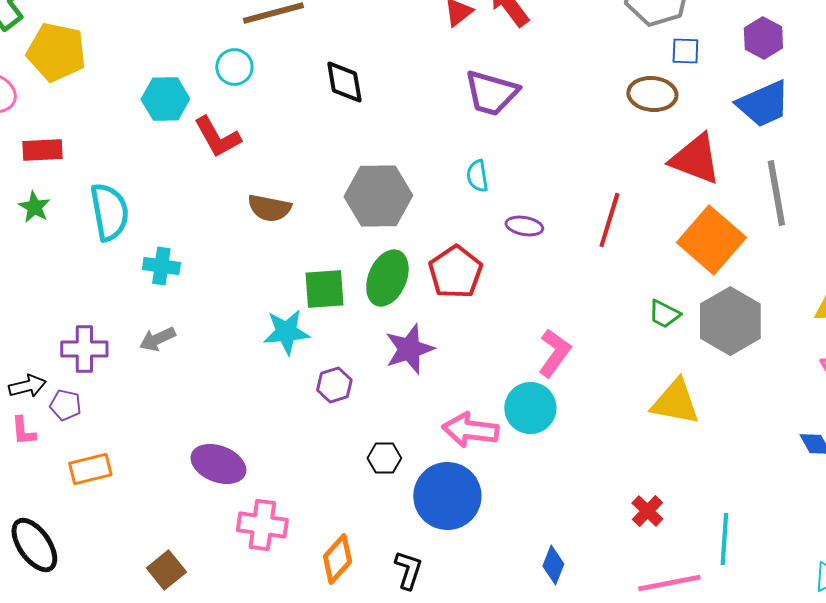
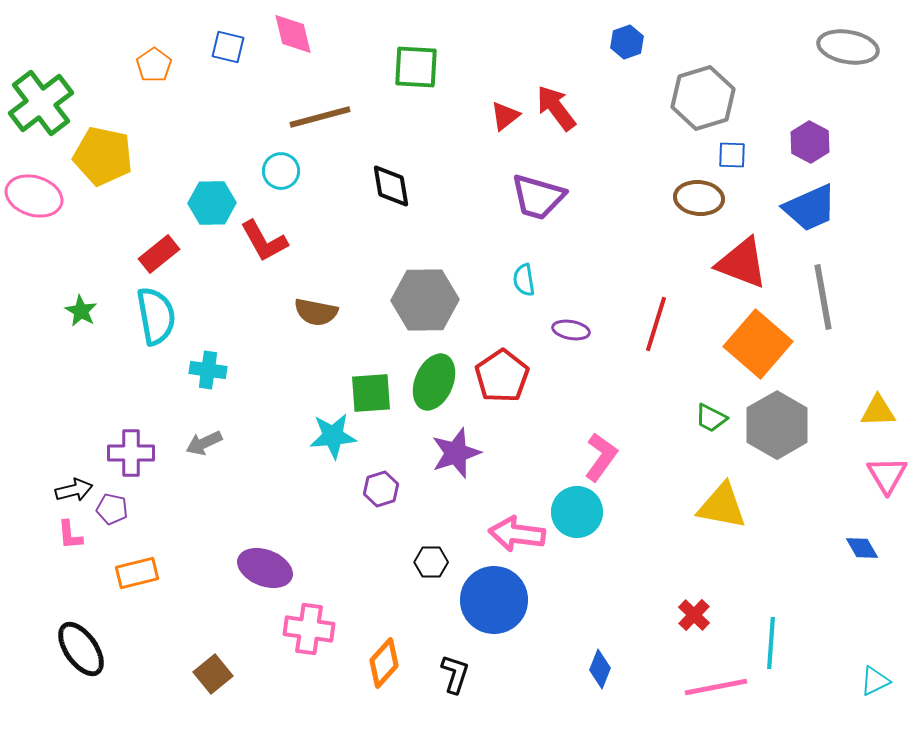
red rectangle: (42, 150) -> (159, 254), moved, turned -36

